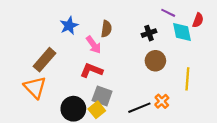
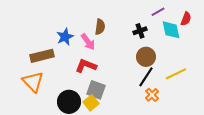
purple line: (168, 13) -> (158, 12), turned -56
blue star: (69, 26) -> (65, 37), moved
brown rectangle: (45, 60) -> (42, 56), turned 35
yellow line: (187, 79) -> (176, 74), turned 60
black line: (139, 108) -> (146, 77), moved, turned -35

